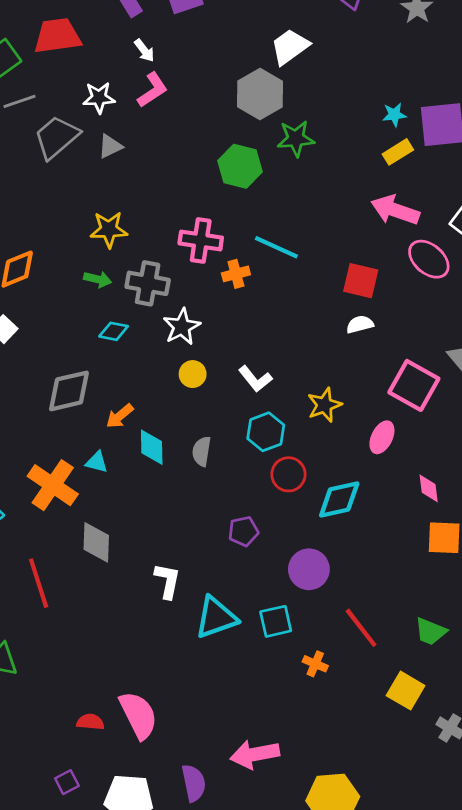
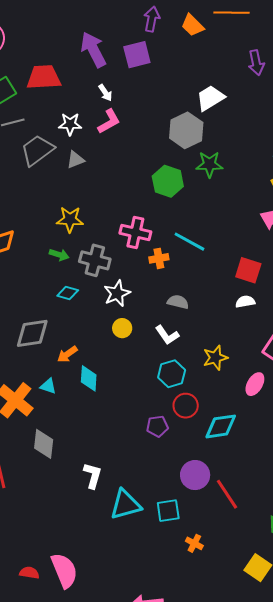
gray semicircle: (202, 451) -> (178, 302), moved, turned 90
purple pentagon: (243, 531) -> (157, 426), moved
red line: (361, 628) -> (227, 494), moved

